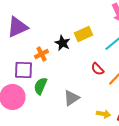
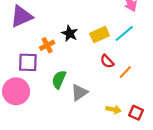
yellow rectangle: (84, 34) -> (100, 35), moved
green semicircle: (40, 86) -> (59, 80), moved

